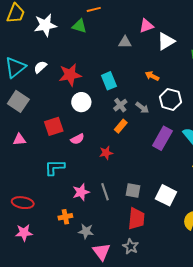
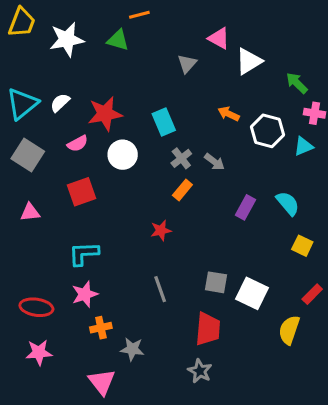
pink triangle: (146, 26) -> (219, 38), turned 49
gray triangle: (125, 42) -> (187, 64), turned -48
white hexagon: (170, 99) -> (268, 131), moved
purple rectangle: (162, 138) -> (245, 207), size x0.7
pink semicircle: (77, 139) -> (78, 144), moved
gray square: (133, 190) -> (216, 282), moved
pink star: (81, 192) -> (85, 294), moved
pink triangle: (101, 252) -> (102, 382), moved

